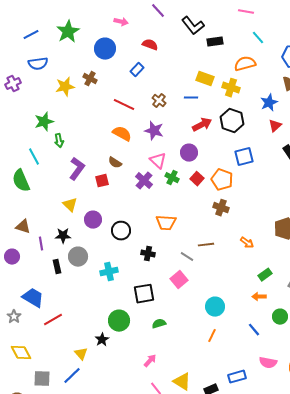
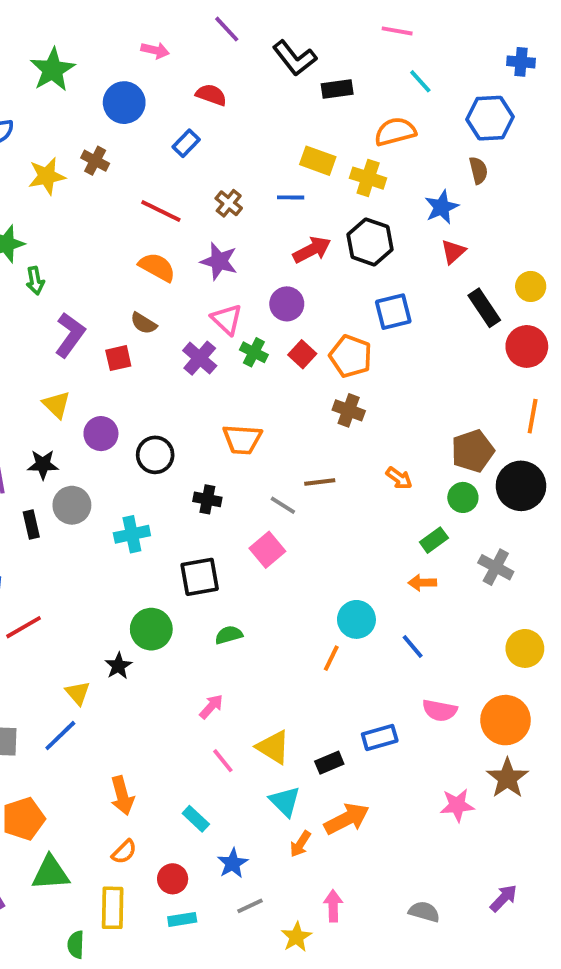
cyan circle: (215, 307) -> (356, 619), moved
green circle: (280, 317) -> (463, 497), moved

